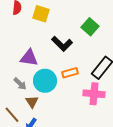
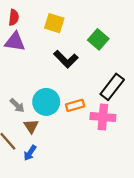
yellow square: (41, 14) -> (54, 23), moved
purple triangle: (29, 58) -> (15, 42), moved
orange rectangle: (70, 73) -> (75, 105), moved

